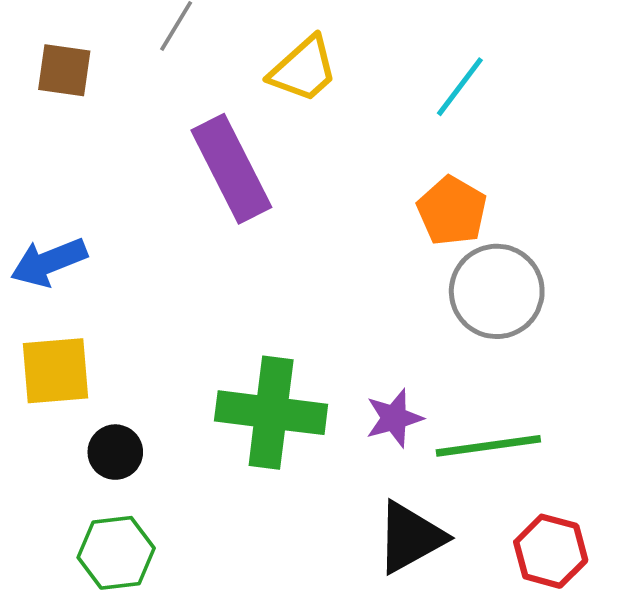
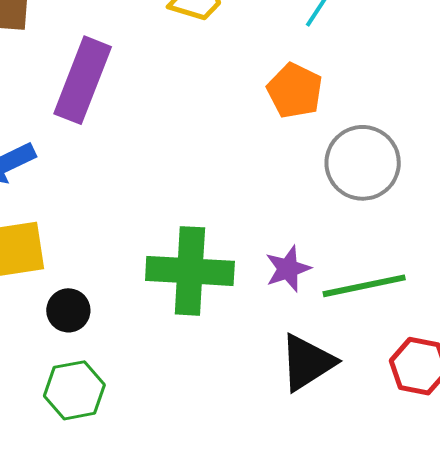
purple rectangle: (231, 169) -> (83, 80), moved, turned 52
orange pentagon: (452, 211) -> (295, 91), moved

